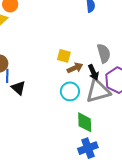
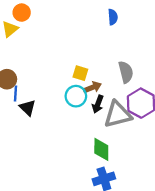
black arrow: (93, 72) -> (98, 104), moved, turned 42
cyan circle: (70, 91) -> (76, 96), moved

